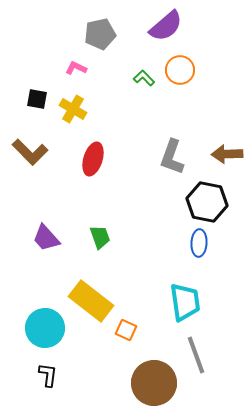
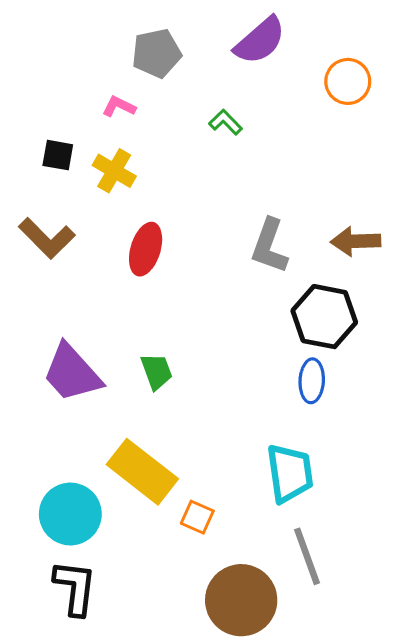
orange circle: (180, 70) -> (348, 81), moved
purple trapezoid: (46, 238) -> (72, 373), size x1.4
black L-shape: (48, 375) -> (75, 588), size x1.5

